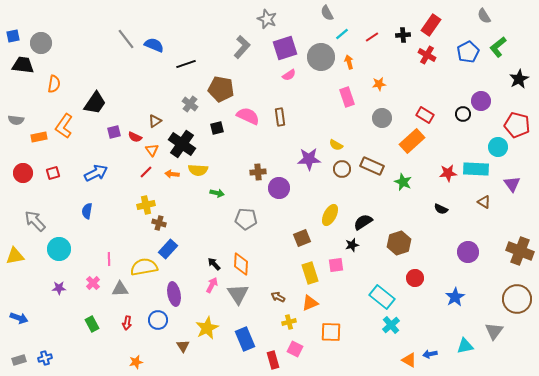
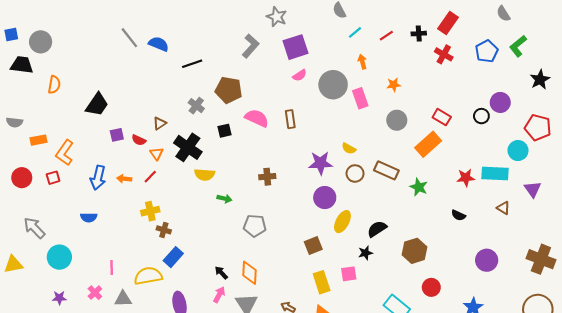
gray circle: (321, 57) -> (333, 85), moved
orange L-shape: (64, 126) -> (65, 153), moved
blue arrow: (96, 173) -> (98, 178), turned 130
orange arrow: (172, 174) -> (124, 179), moved
purple circle: (279, 188) -> (325, 198), moved
blue semicircle: (87, 211) -> (89, 217), turned -98

